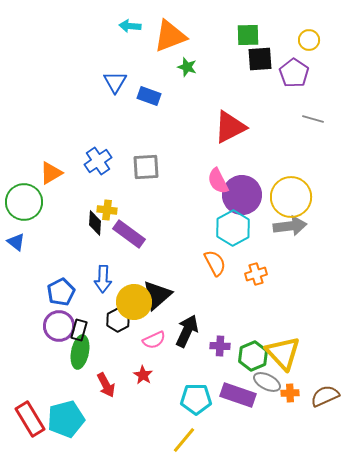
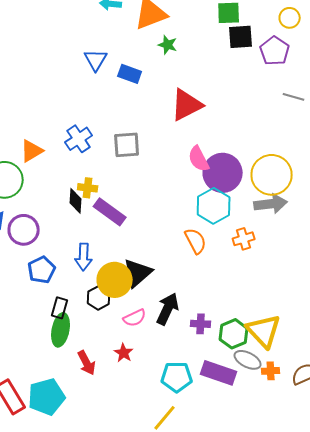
red triangle: (230, 127) -> (187, 105), moved
orange cross: (256, 274) -> (244, 239), moved
purple circle: (59, 326) -> (24, 230), moved

